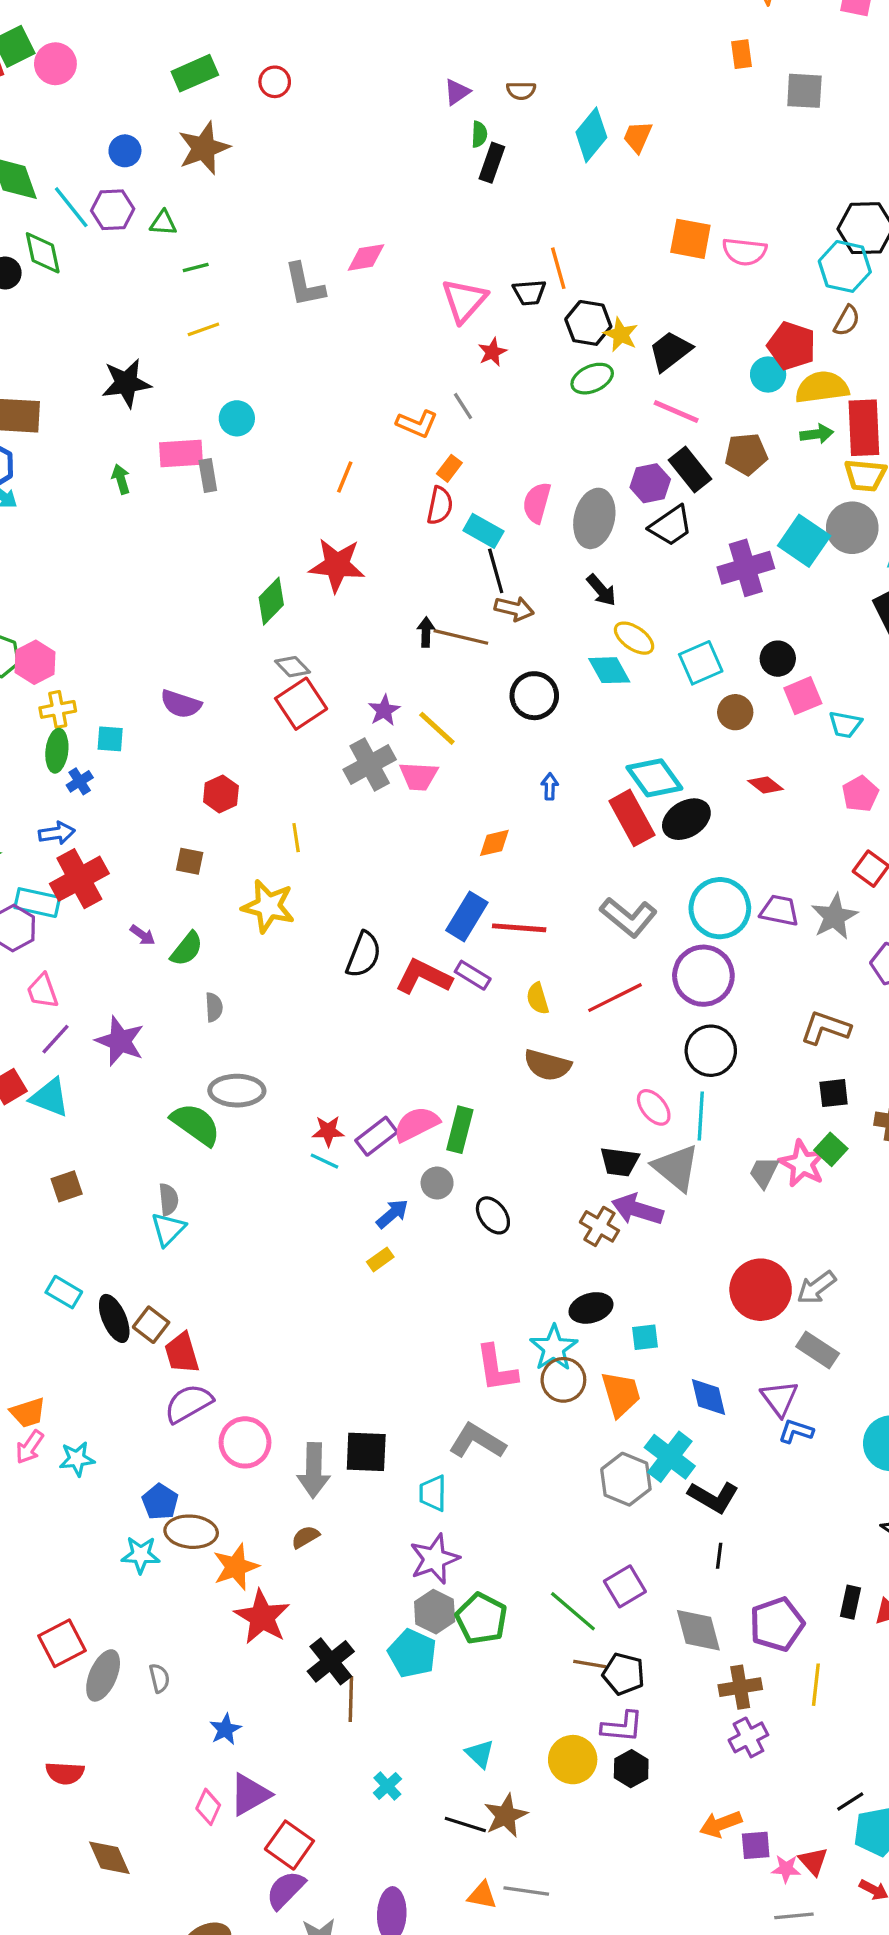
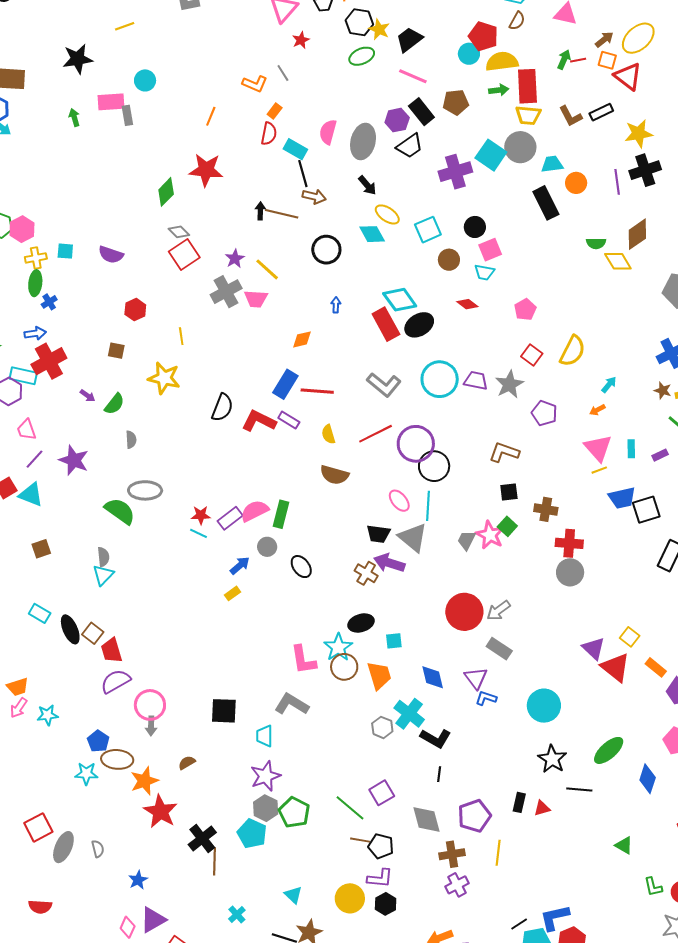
cyan trapezoid: (845, 724) -> (484, 272), moved
cyan square: (110, 739) -> (65, 251), moved
purple circle: (703, 976) -> (416, 444), moved
gray arrow: (314, 1470) -> (151, 726), moved, size x0.6
gray hexagon: (626, 1479) -> (382, 727), size x0.7

